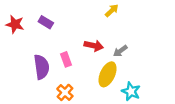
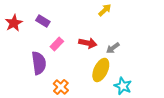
red star: (15, 24) -> (14, 23), turned 30
pink rectangle: (66, 59) -> (57, 44), moved, turned 64

